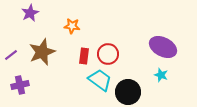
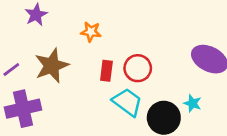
cyan star: (161, 75) -> (192, 103), moved
purple cross: (20, 85) -> (23, 109), size x1.5

